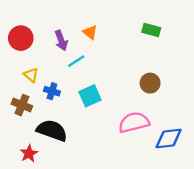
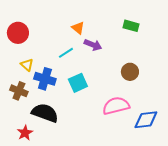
purple arrow: (61, 40) -> (93, 45), moved, turned -48
blue cross: (52, 91) -> (45, 79), size x1.5

